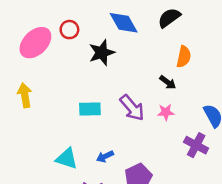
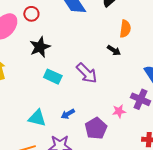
black star: (102, 53) -> (40, 47), moved
cyan rectangle: (90, 109) -> (53, 77), turned 30
pink star: (166, 112) -> (119, 111), moved

